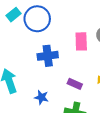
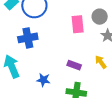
blue cross: (48, 56) -> (28, 38), moved

